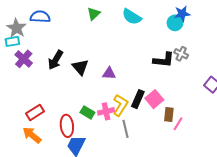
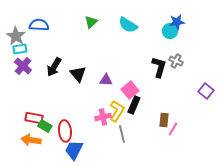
cyan rectangle: (12, 41) -> (20, 49), moved
black L-shape: (164, 60) -> (159, 67), turned -80
pink square: (154, 99) -> (130, 90), moved
red rectangle: (35, 112) -> (34, 118), turned 42
green rectangle: (87, 112) -> (45, 126), moved
orange arrow: (32, 135) -> (31, 140), turned -30

